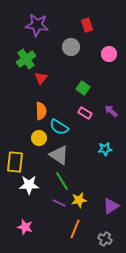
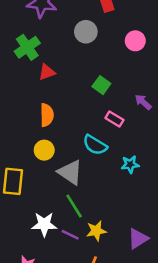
red triangle: (41, 78) -> (47, 72), turned 32
purple arrow: (111, 111) -> (143, 102), moved
pink rectangle: (85, 113) -> (114, 119), moved
cyan semicircle: (59, 127) -> (95, 145), moved
white star: (29, 185) -> (44, 224), moved

